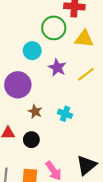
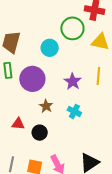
purple star: (57, 68) -> (73, 82), moved
yellow line: (86, 74) -> (98, 76), turned -54

